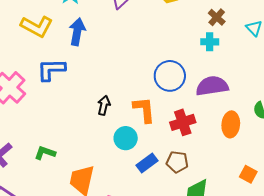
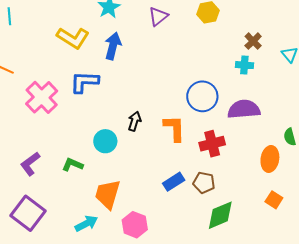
orange ellipse: (231, 124) -> (270, 159), moved
cyan circle: (126, 138) -> (105, 141), moved

